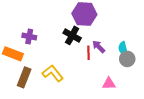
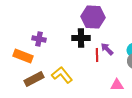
black cross: (72, 35) -> (81, 38), turned -30
brown rectangle: (24, 77) -> (34, 79), turned 42

